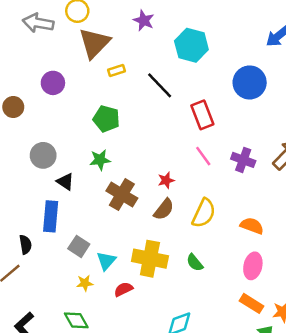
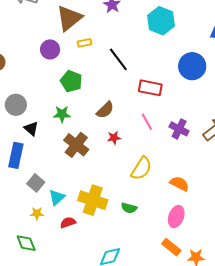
cyan hexagon: (191, 45) -> (161, 21), moved
purple circle: (53, 83) -> (50, 49), moved
red rectangle: (202, 115) -> (150, 88), turned -65
brown semicircle: (164, 209) -> (105, 110), moved
green semicircle: (195, 263) -> (129, 208), turned -42

